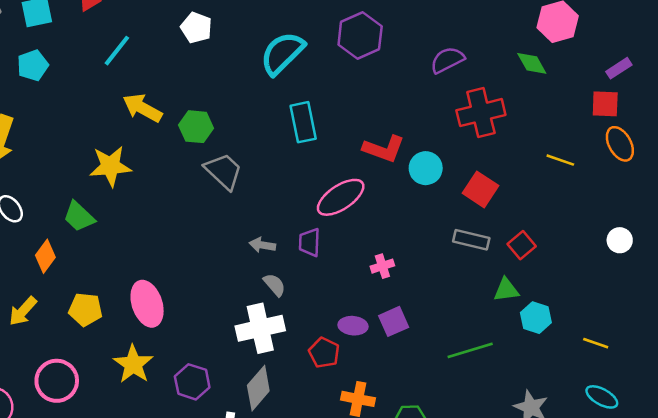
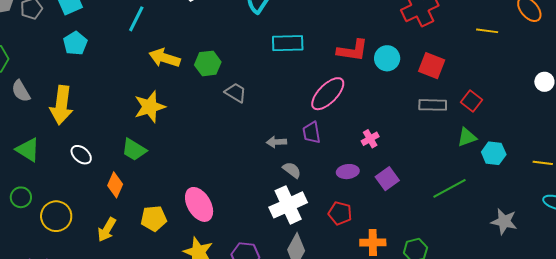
cyan rectangle: (303, 122) -> (288, 43), turned -68
gray trapezoid: (224, 171) -> (236, 93), size x0.7
purple ellipse: (353, 326) -> (348, 172), moved

